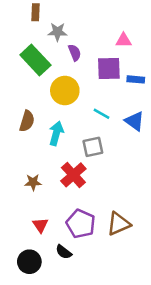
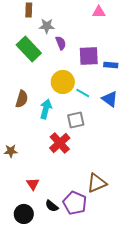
pink triangle: (124, 40) -> (99, 12), moved
yellow circle: (65, 91) -> (63, 82), moved
brown star: (33, 182) -> (11, 151), moved
purple pentagon: (81, 224) -> (75, 203), moved

